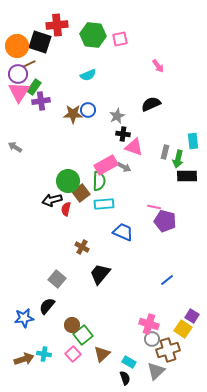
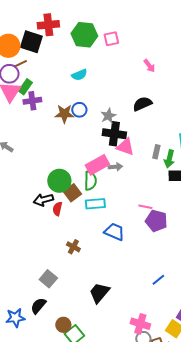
black cross: (123, 134) -> (114, 134), size x1.6
gray arrow: (124, 167) -> (115, 167), turned -32
black trapezoid: (100, 274) -> (99, 293), moved

